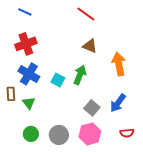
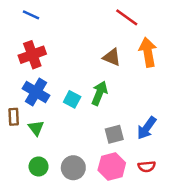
red line: (86, 14) -> (127, 17), moved
orange arrow: (119, 64) -> (148, 52), moved
gray square: (92, 108) -> (114, 134), turned 35
red semicircle: (127, 133) -> (147, 166), moved

